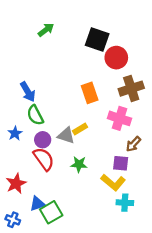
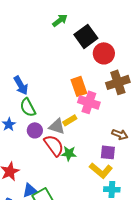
green arrow: (46, 30) -> (60, 20), moved
black square: (97, 39) -> (86, 36), turned 35
pink cross: (119, 118) -> (89, 102), moved
brown arrow: (133, 144) -> (120, 134), turned -112
red semicircle: (44, 159) -> (54, 145), moved

